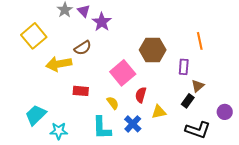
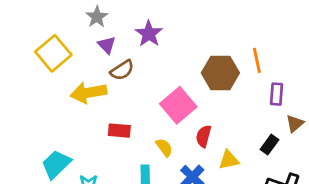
purple triangle: (84, 11) -> (107, 45), moved
orange line: (200, 41) -> (257, 60), moved
purple rectangle: (184, 67) -> (277, 94), moved
brown triangle: (198, 86) -> (295, 124), moved

